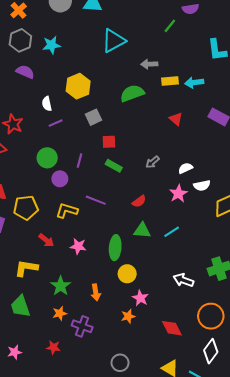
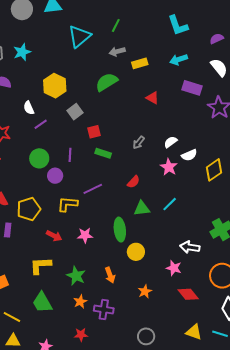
green line: (170, 26) -> (116, 26), moved
cyan arrow: (194, 83) -> (179, 59), moved
purple line: (96, 200) -> (93, 189), turned -36
pink star: (140, 298) -> (174, 268), moved

